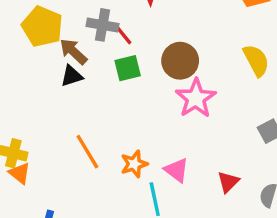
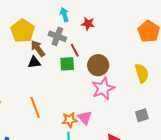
red line: (123, 34) -> (75, 50), moved
orange star: (134, 164) -> (70, 120), moved
pink triangle: (176, 170) -> (85, 118), moved

